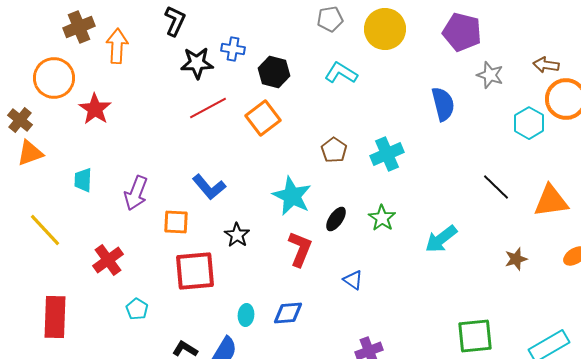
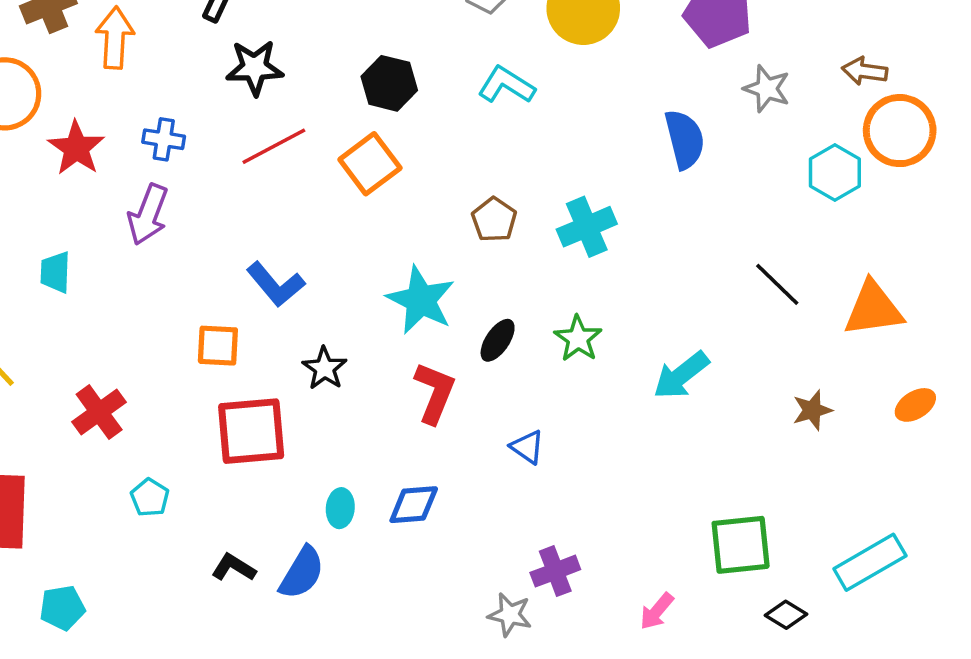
blue cross: (233, 49) -> (164, 139), moved
purple arrow: (136, 193) -> (148, 214), moved

